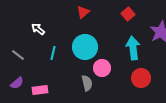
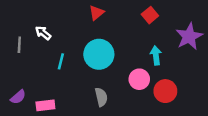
cyan arrow: (133, 48) -> (156, 55), size x0.7
gray line: (18, 55) -> (19, 45), moved, turned 56
pink circle: (102, 68) -> (139, 79), moved

